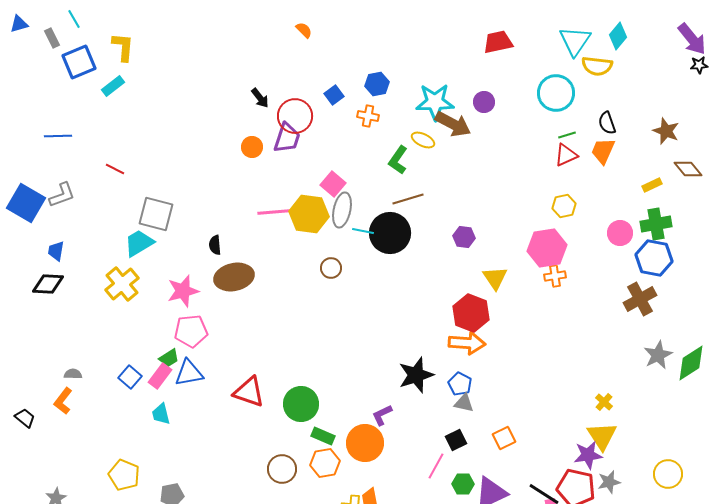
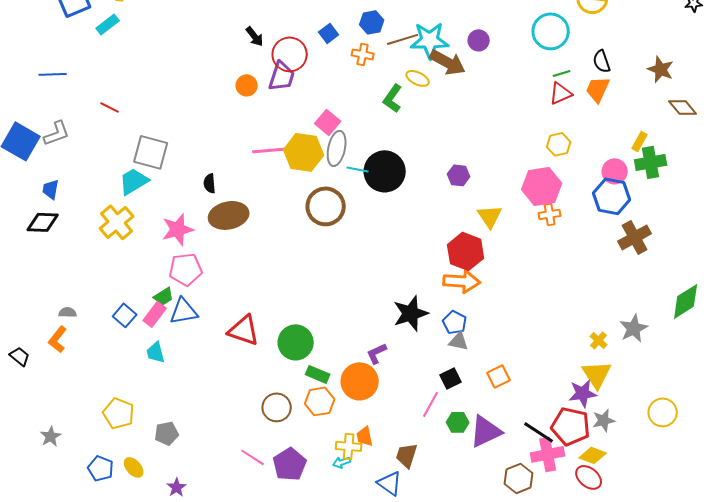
yellow rectangle: (652, 185) -> (640, 141), moved, turned -36
brown line: (408, 199) -> (403, 39), moved
blue hexagon: (654, 258) -> (612, 196), moved
brown circle: (331, 268) -> (326, 206), size x1.8
gray star: (658, 355) -> (634, 328), moved

